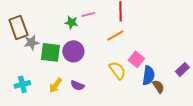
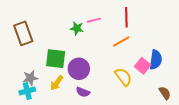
gray star: (31, 42) -> (30, 78), moved
purple circle: (73, 51) -> (79, 69), moved
blue semicircle: (148, 75) -> (156, 60), moved
yellow arrow: (55, 85) -> (57, 83), moved

